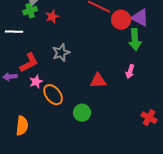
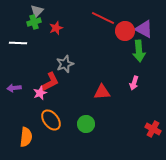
red L-shape: (29, 63) -> (50, 82), moved
orange ellipse: (53, 95) -> (51, 120), moved

